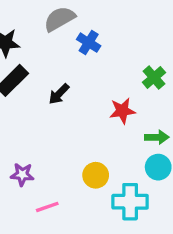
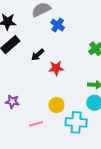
red star: (122, 111) -> (56, 68), moved
pink line: (47, 207) -> (36, 124), moved

